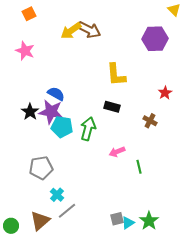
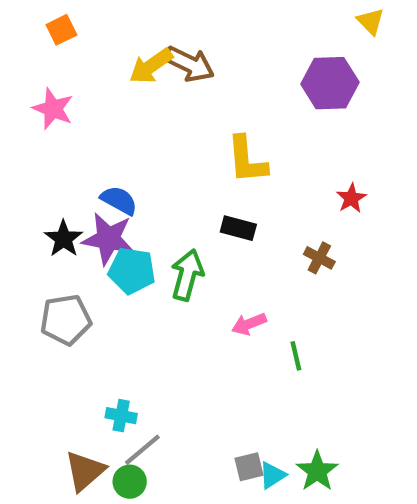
gray pentagon: (41, 168) -> (66, 320), moved
cyan cross: (57, 195) -> (121, 416), turned -32
green circle: (11, 226) -> (130, 482), moved

